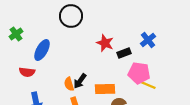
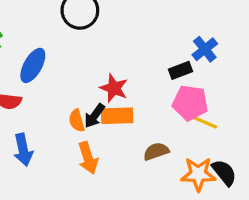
red star: (105, 43) -> (114, 88), moved
black rectangle: (124, 53) -> (180, 70), moved
orange rectangle: (105, 89) -> (117, 116), moved

